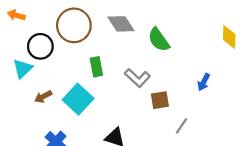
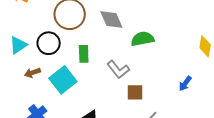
green semicircle: (159, 40) -> (142, 39), turned 105
black circle: (40, 46) -> (49, 43), moved
blue arrow: (204, 82) -> (185, 83), moved

